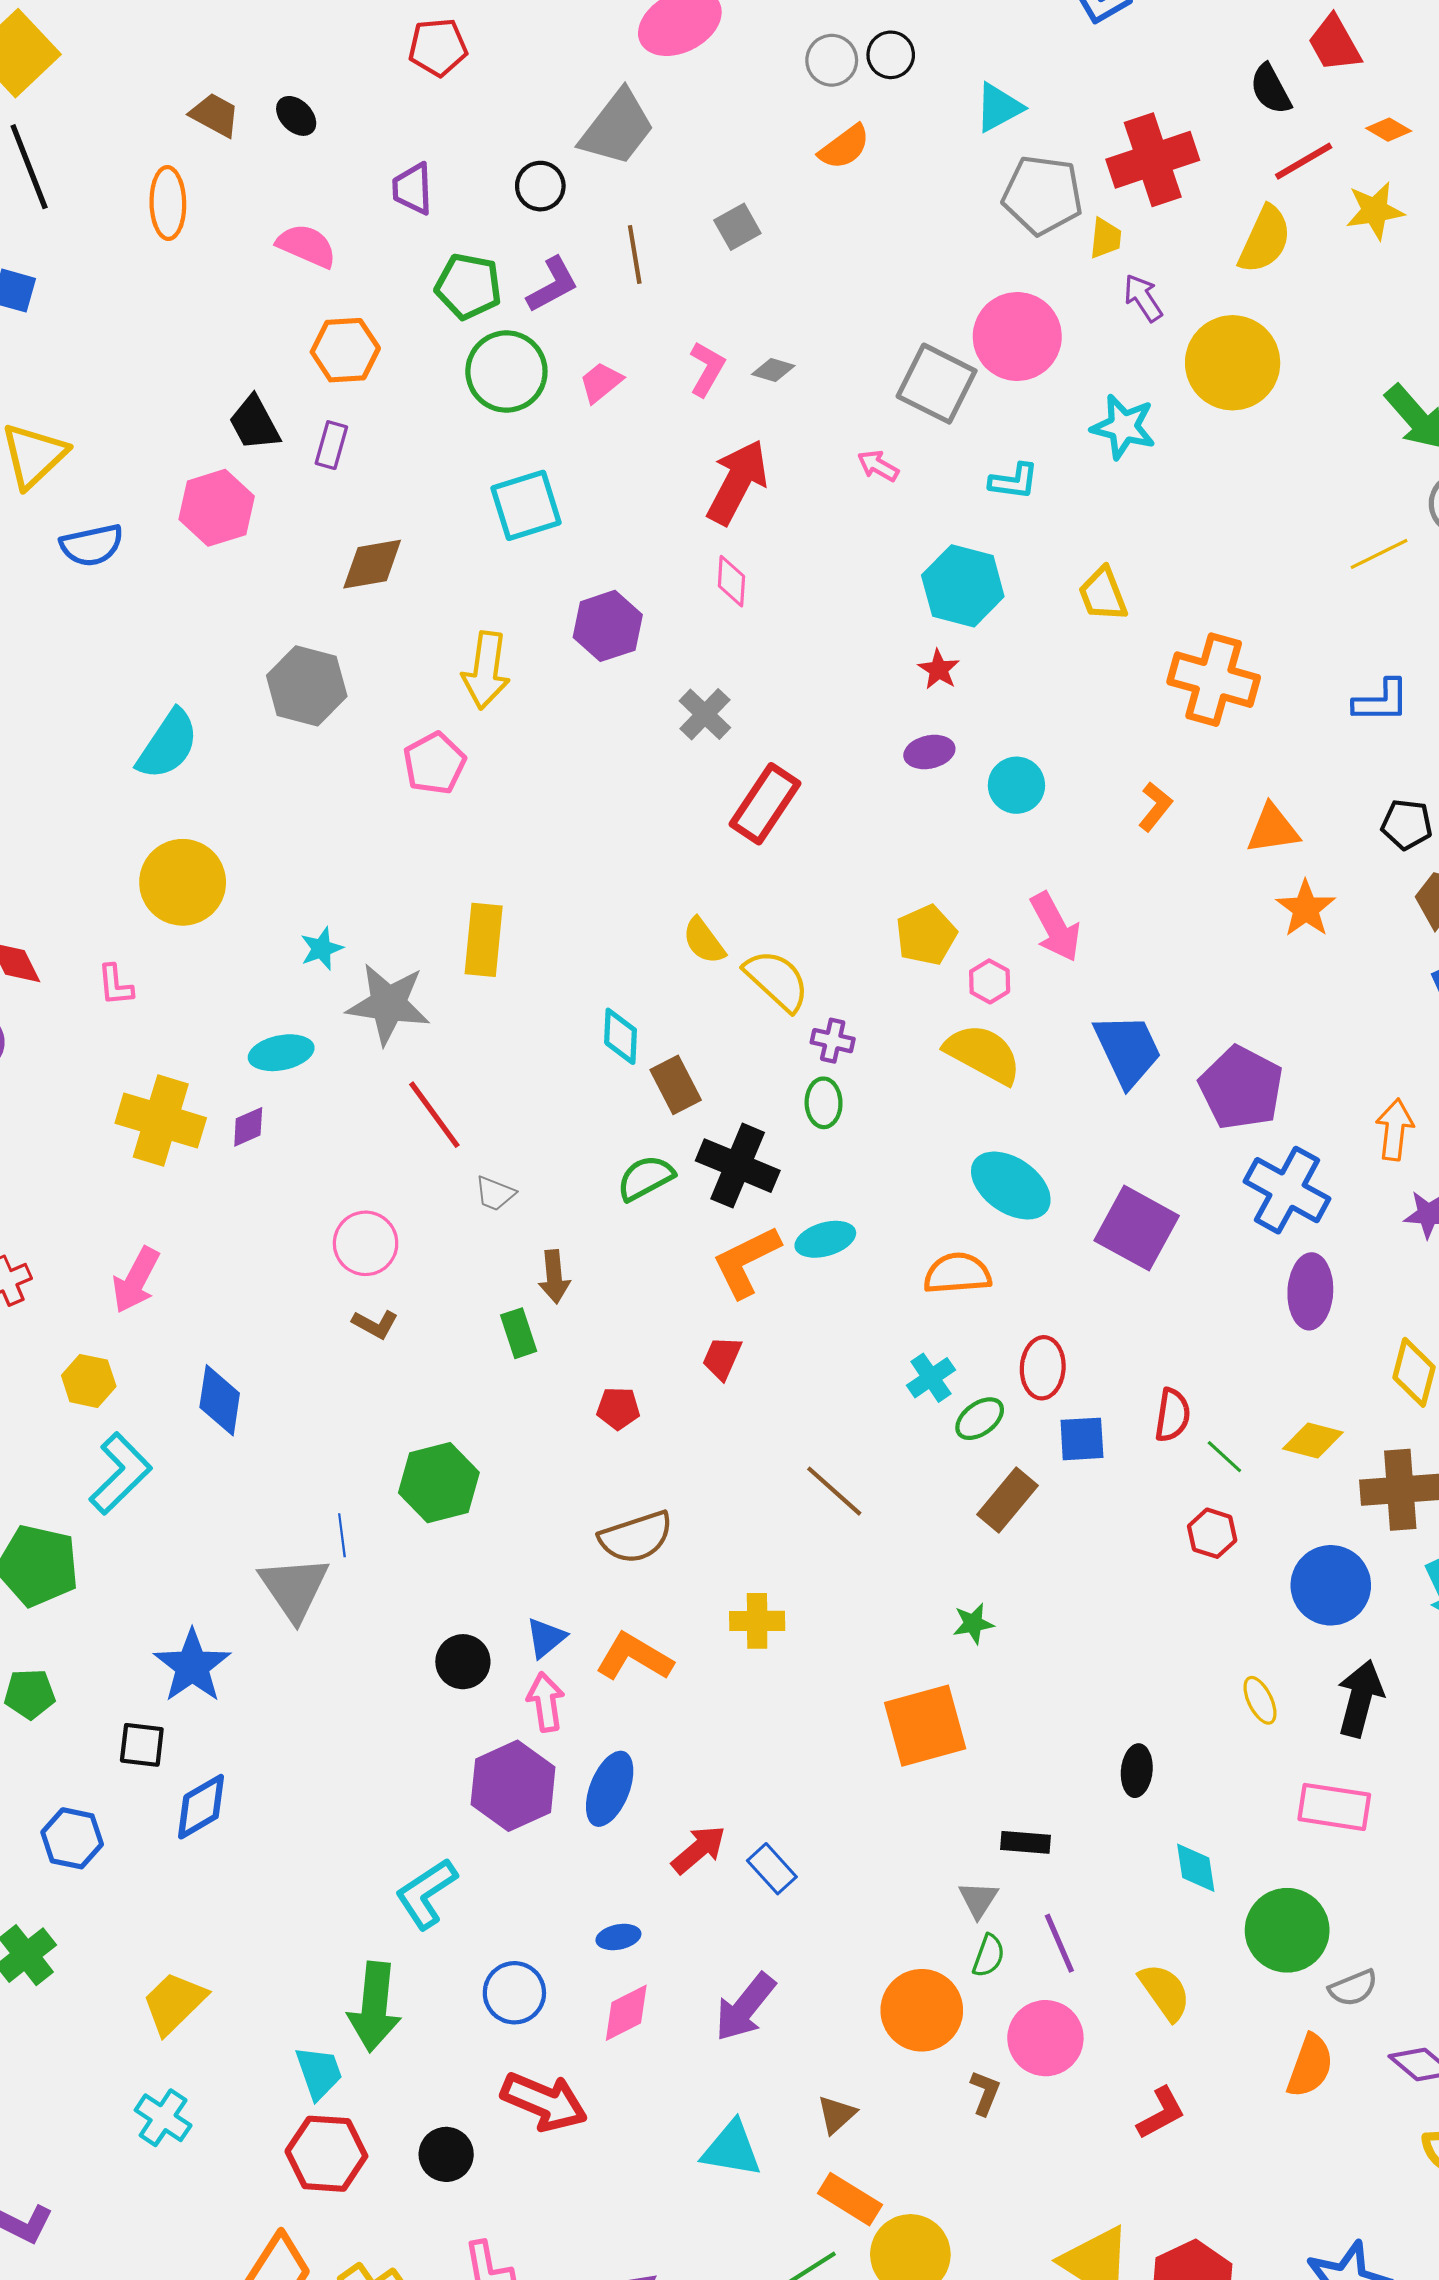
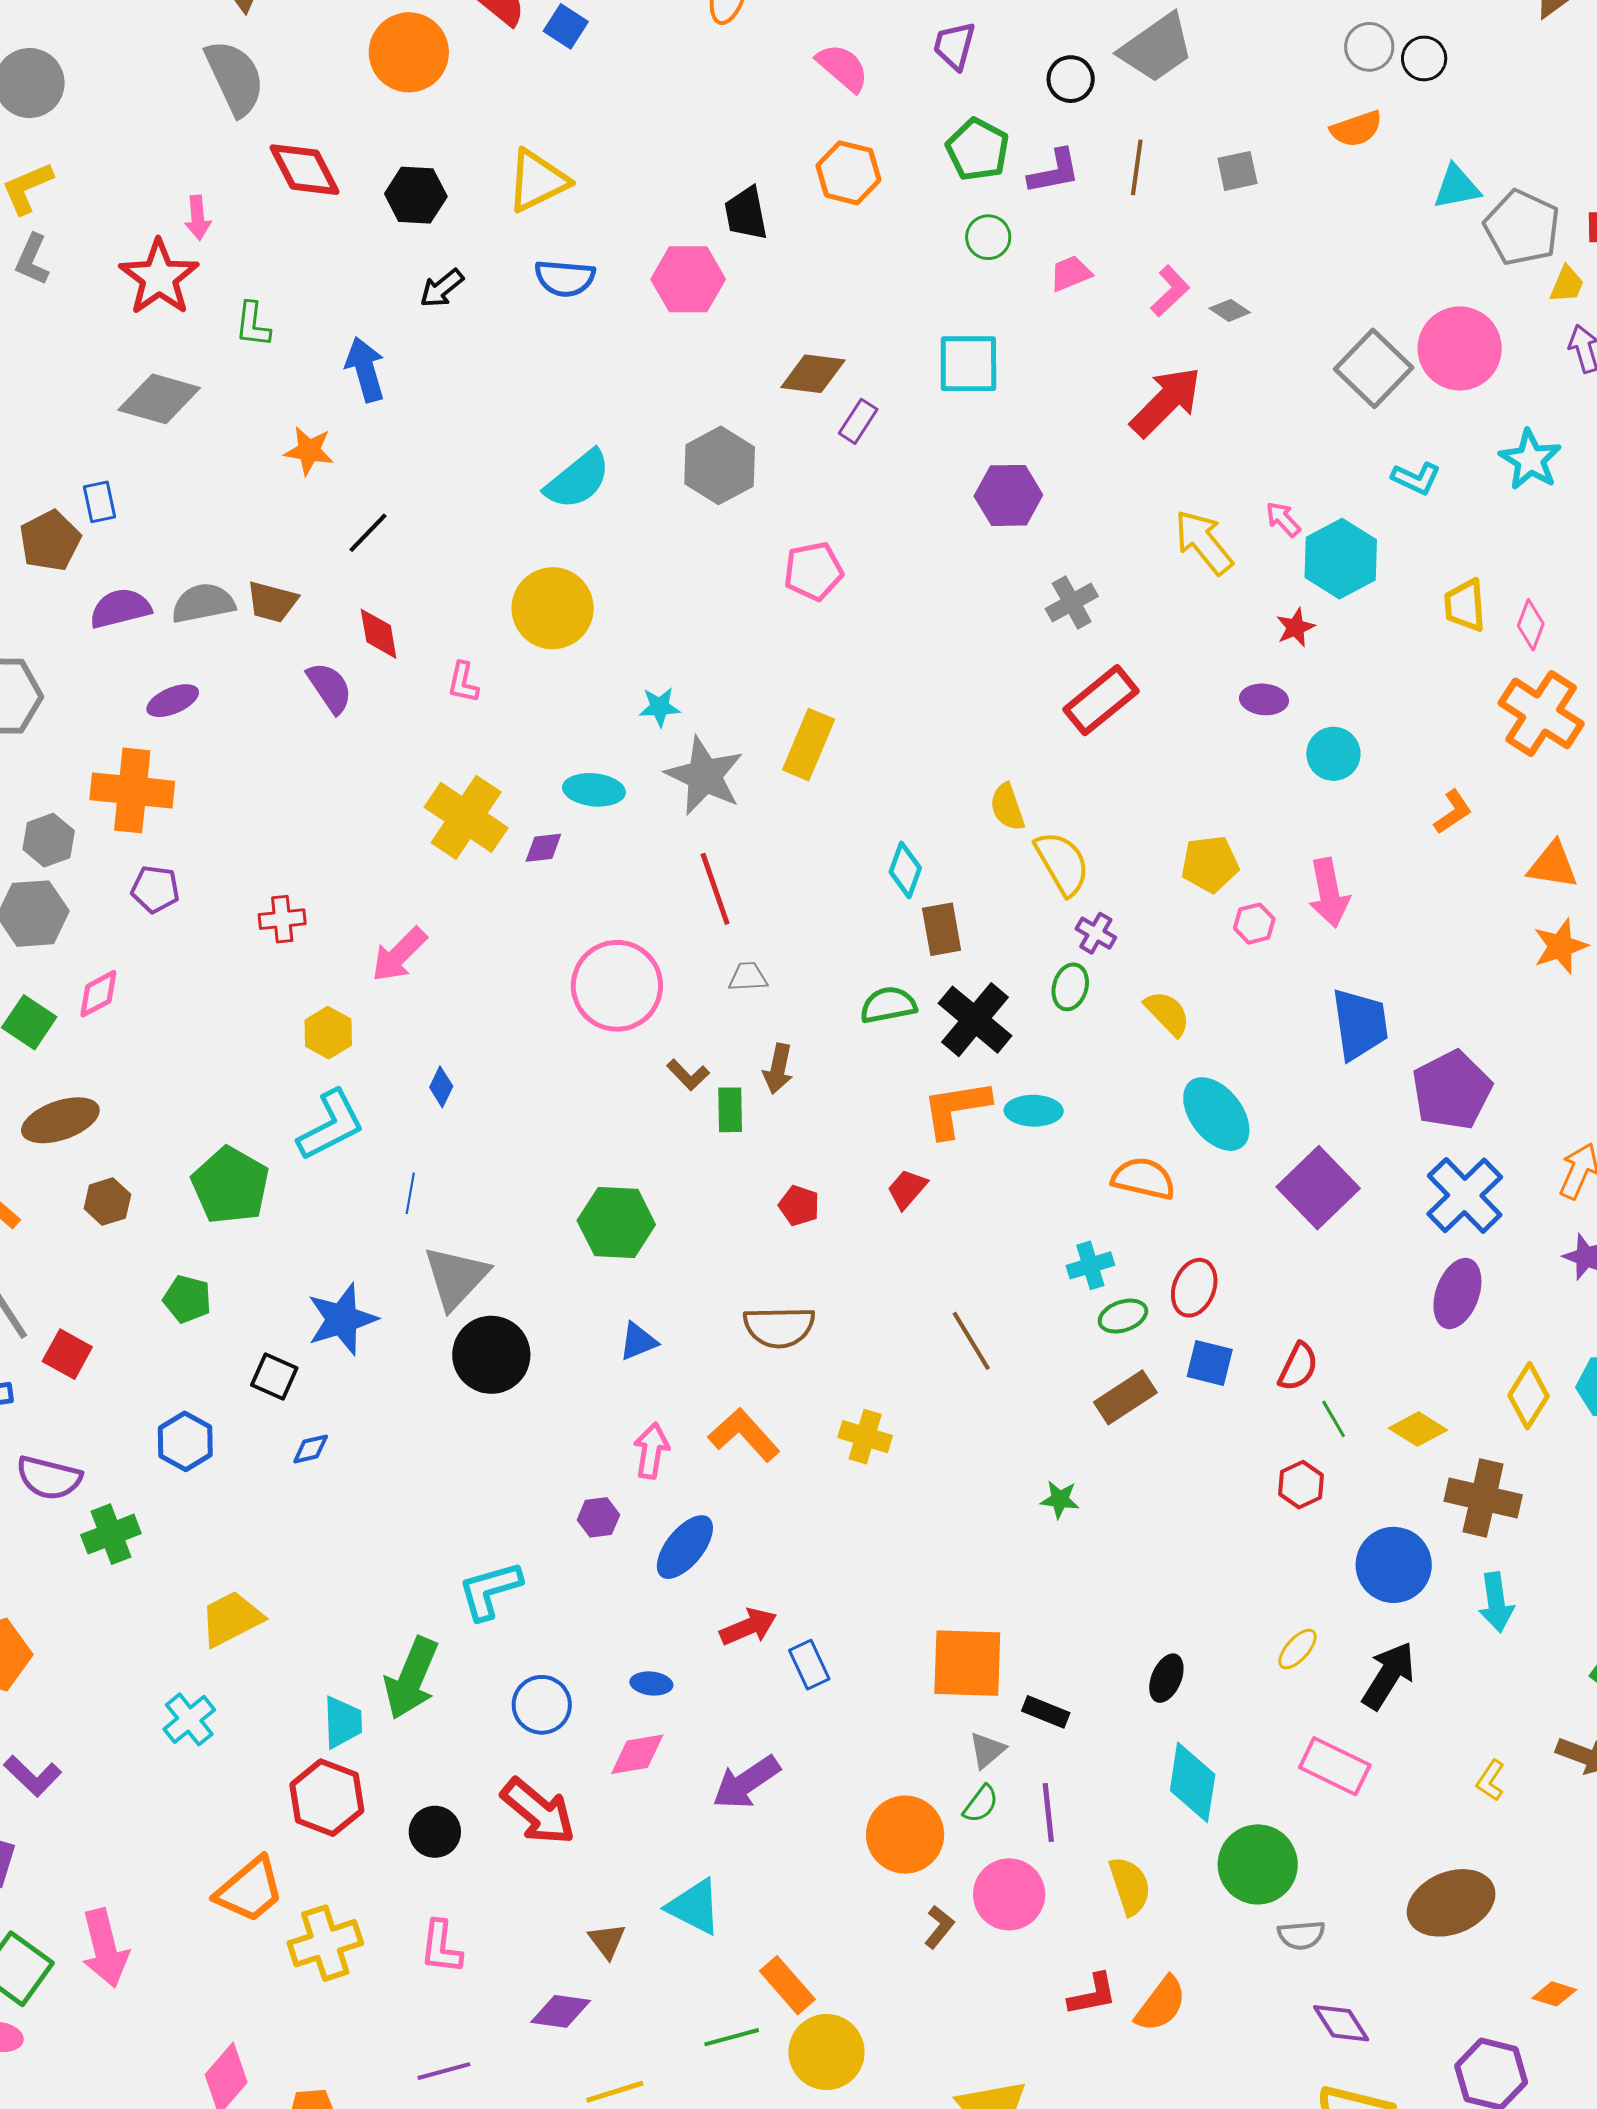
cyan triangle: (999, 107) -> (1457, 187), moved
green circle: (506, 372) -> (988, 237), size x0.6
purple rectangle: (331, 445) -> (858, 421), moved
pink arrow: (878, 466) -> (1283, 519), moved
pink diamond: (731, 581) -> (1531, 625), moved
yellow arrow: (486, 670) -> (1204, 542), moved, turned 116
yellow semicircle: (983, 1054) -> (1167, 1013), moved, size x0.7
gray trapezoid: (495, 1193) -> (748, 977), turned 138
pink circle: (366, 1243) -> (617, 986), size x1.5
brown L-shape: (375, 1324) -> (688, 1075), moved
blue diamond: (220, 1400) -> (441, 1087), size x0.6
blue line: (342, 1535) -> (410, 1193), moved
blue triangle: (546, 1638) -> (638, 1341), moved
black circle: (463, 1662) -> (491, 1355), moved, size x1.5
yellow ellipse: (1260, 1700) -> (1297, 1649), turned 51
orange square: (925, 1726) -> (967, 1663), moved
purple hexagon: (513, 1786) -> (598, 1517), size x0.5
blue diamond: (201, 1807) -> (311, 1449), size x0.6
cyan diamond: (1196, 1868) -> (1193, 1782), size x1.5
orange semicircle: (1310, 2066) -> (1161, 2004), moved
brown triangle: (837, 2115) -> (607, 1941), moved, turned -42

